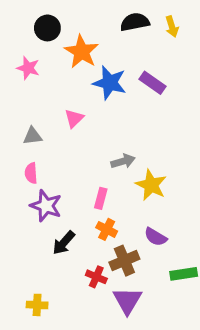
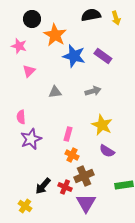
pink triangle: (74, 118) -> (29, 71), moved
gray triangle: (33, 136) -> (55, 92), moved
gray arrow: (123, 161) -> (93, 91), moved
purple star: (46, 206) -> (31, 139), turned 30
purple semicircle: (156, 237) -> (107, 151), moved
black arrow: (64, 243) -> (43, 186), moved
yellow cross: (37, 305) -> (25, 206), turned 32

